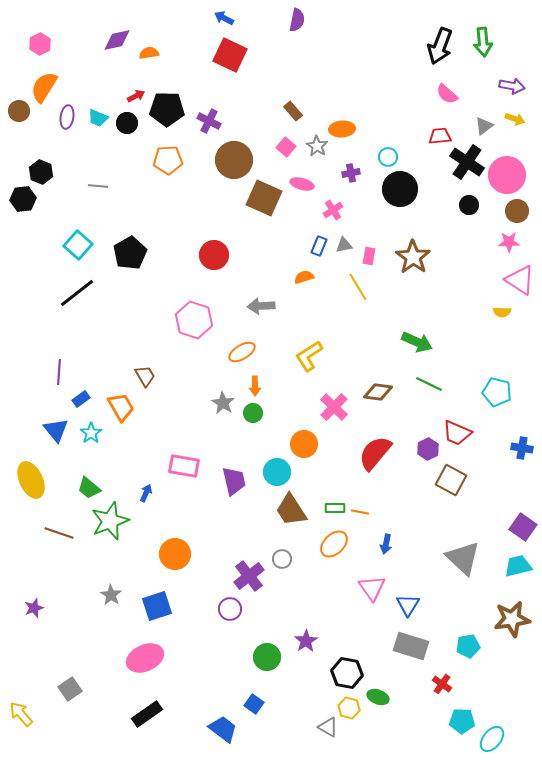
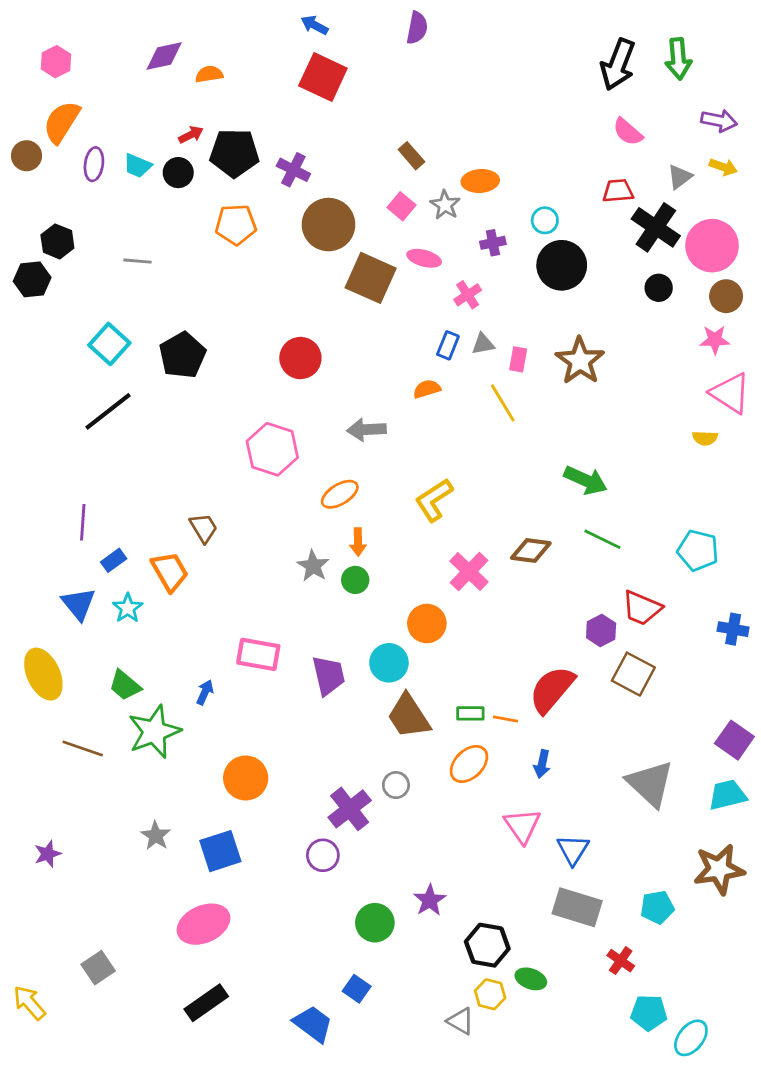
red semicircle: (375, 453) -> (552, 690), moved

